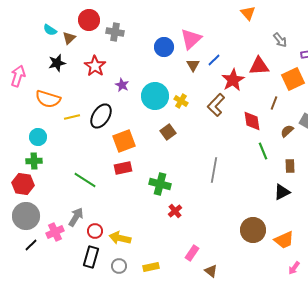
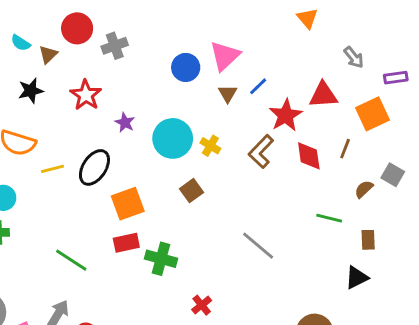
gray cross: (115, 32) -> (115, 46), turned -30
red diamond: (252, 121) -> (309, 156), moved
green line: (263, 151) -> (329, 218), turned -54
gray line: (214, 170) -> (258, 246), turned -60
green cross: (160, 184) -> (161, 259), moved

